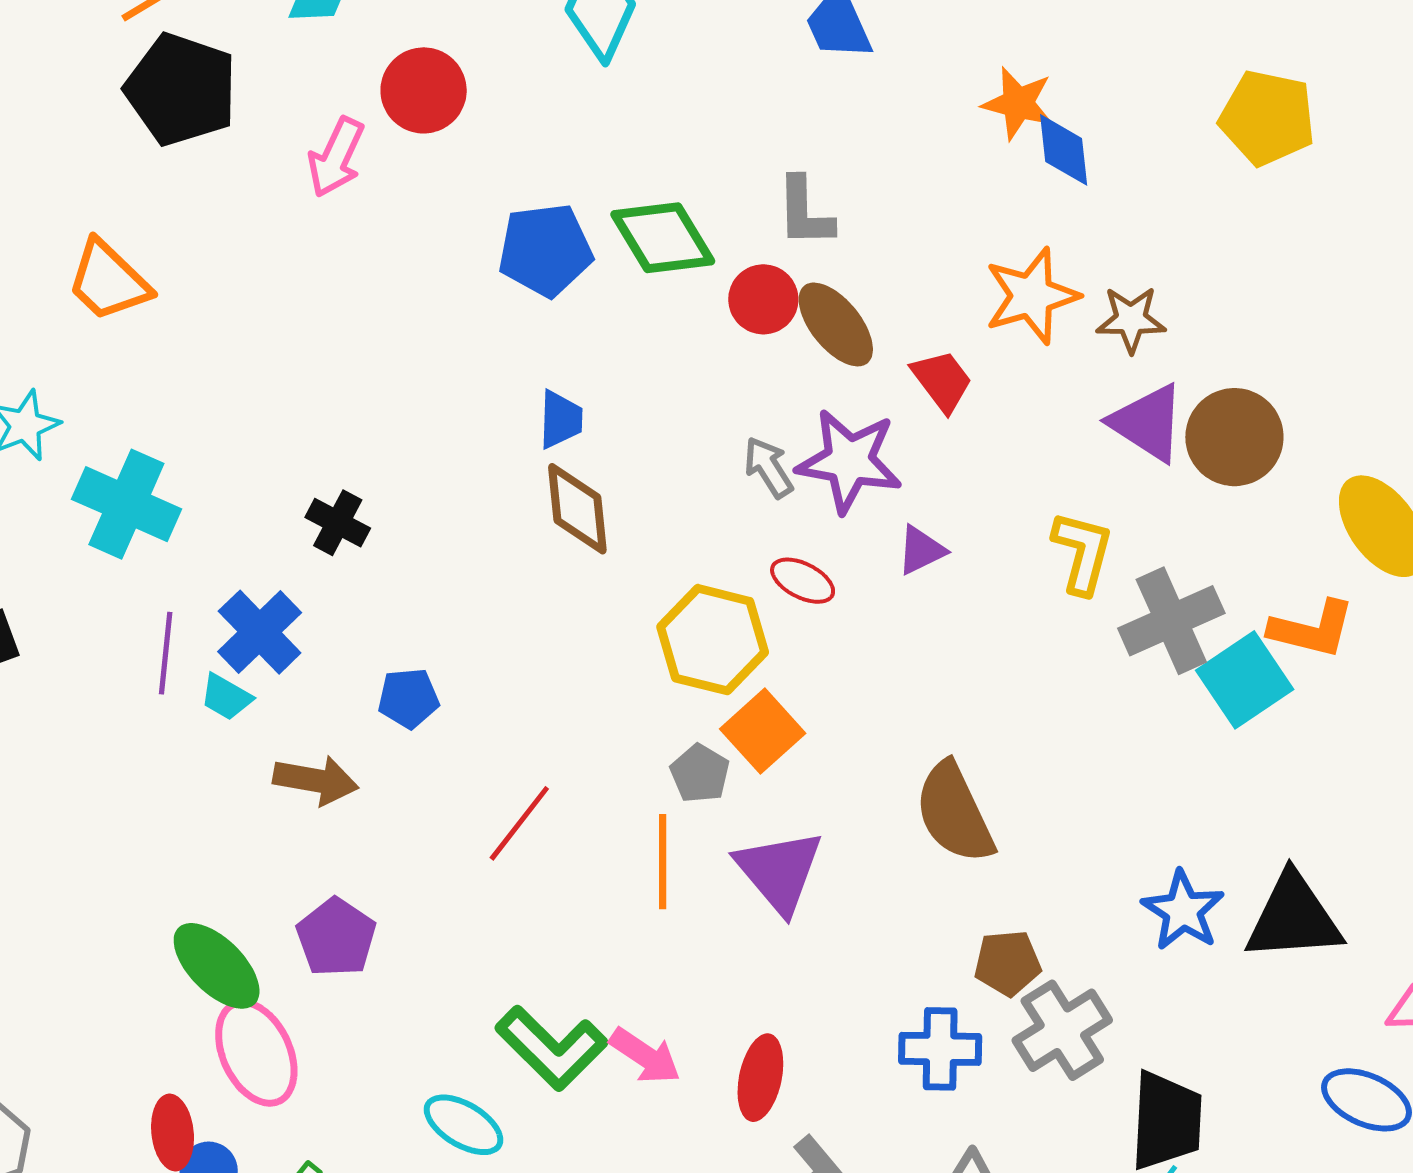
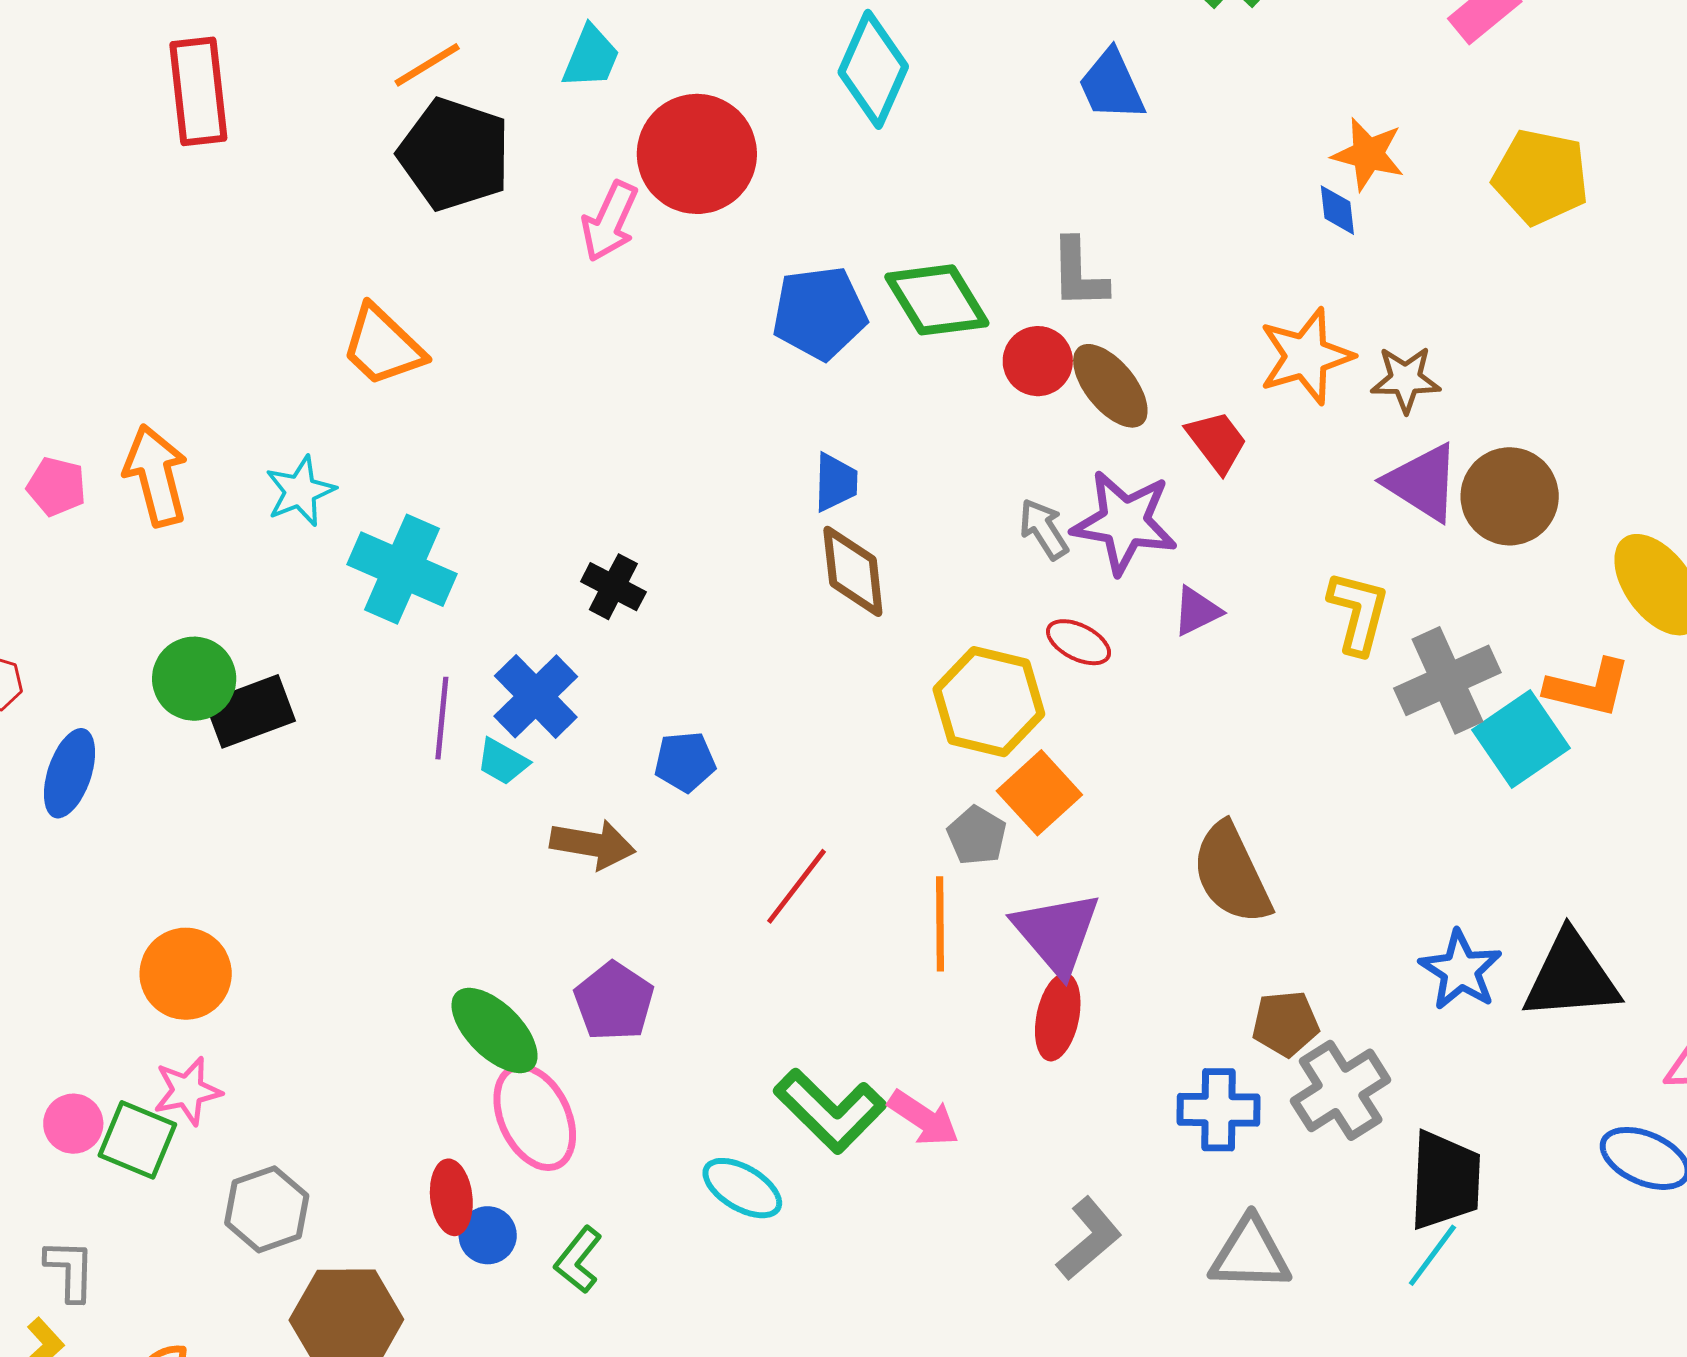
red circle: (424, 90) -> (697, 154), size x1.4
orange star: (1018, 103) -> (1368, 154), moved
blue diamond: (1064, 150) -> (1337, 210), size x0.7
red ellipse: (760, 1078) -> (1058, 1017), moved

